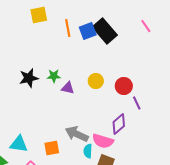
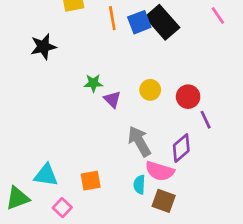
black star: (29, 78) -> (43, 47), moved
purple triangle: (68, 88) -> (112, 99), turned 32
gray arrow: (77, 134) -> (139, 141), moved, turned 35

